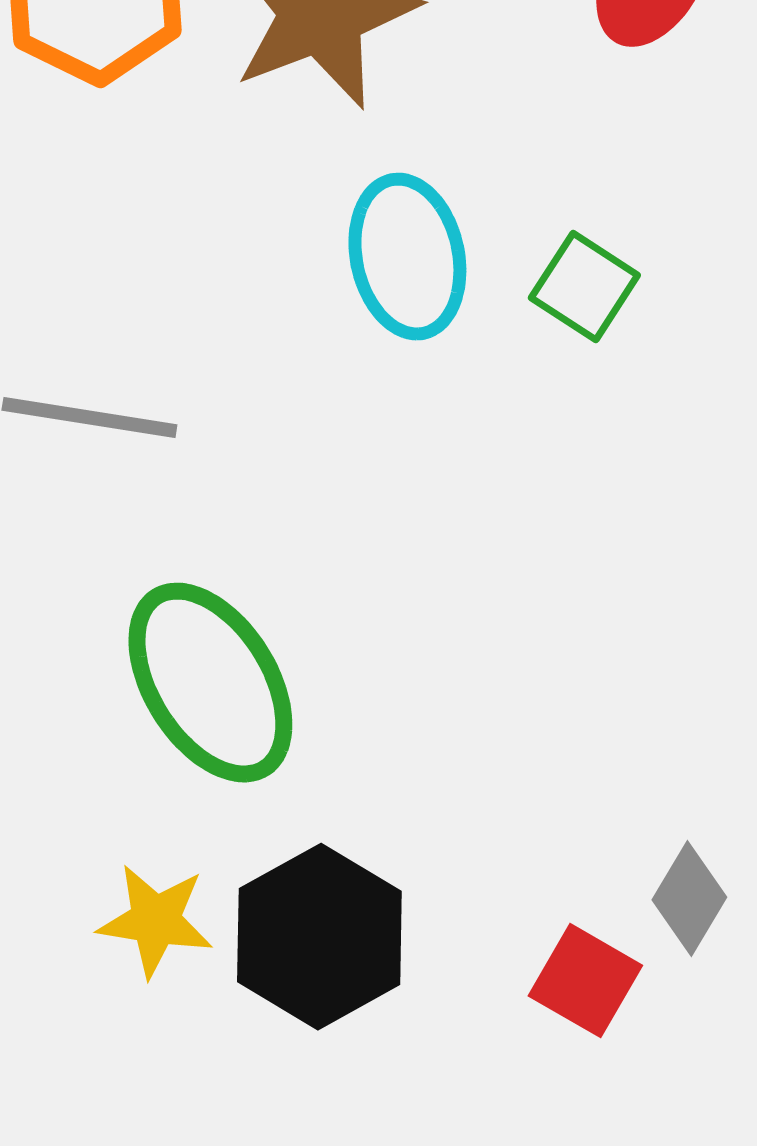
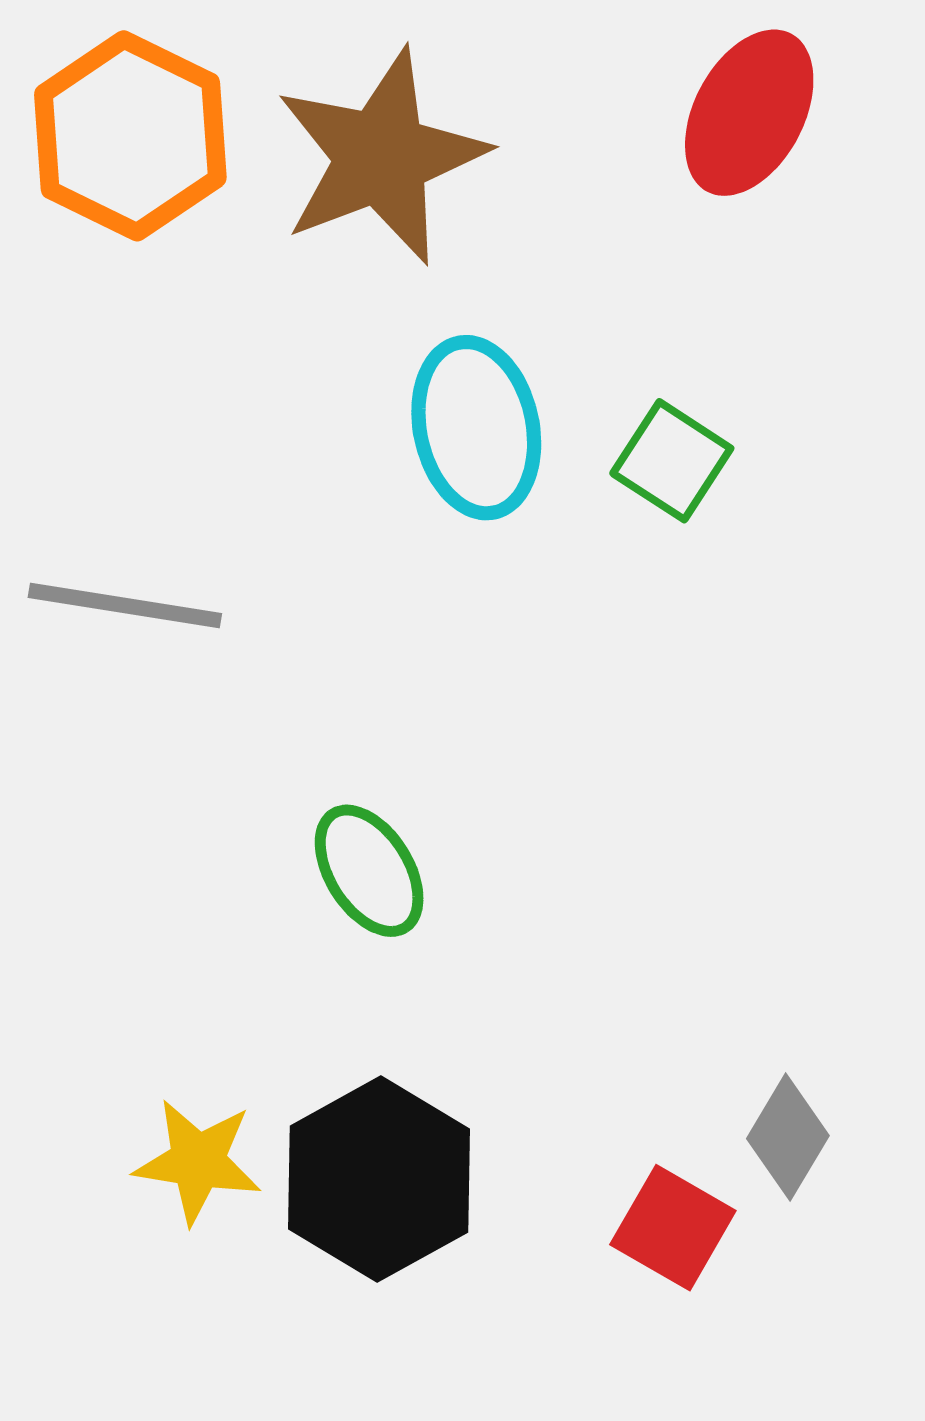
green ellipse: (210, 683) -> (369, 871), moved, size x0.6

